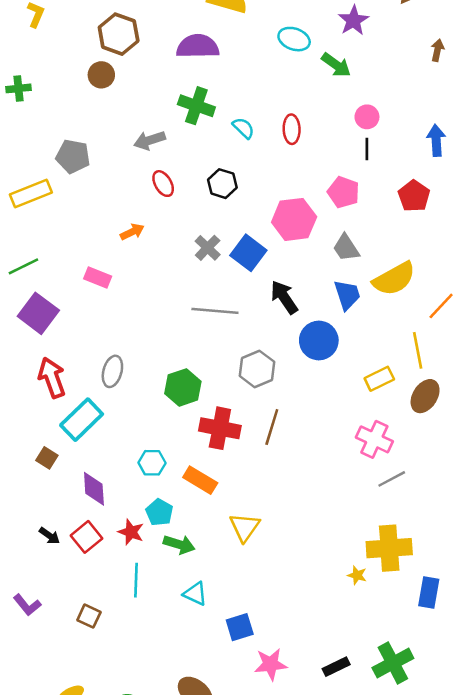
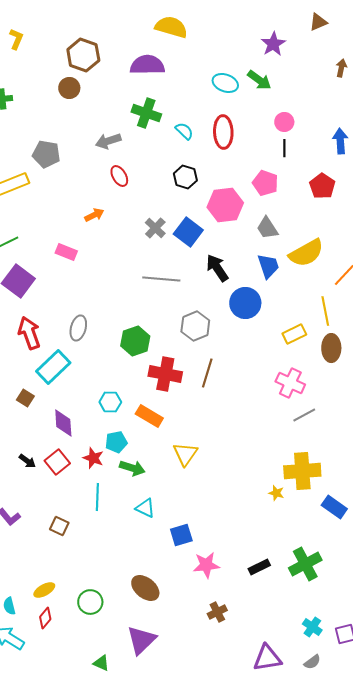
cyan ellipse: (294, 39) -> (225, 83), moved
red ellipse: (292, 129) -> (223, 132), size x1.4
black hexagon: (222, 184) -> (185, 177), moved
brown ellipse: (425, 396) -> (331, 348), turned -32
cyan pentagon: (159, 512) -> (116, 442), turned 30
blue rectangle: (429, 593) -> (334, 507), turned -65

